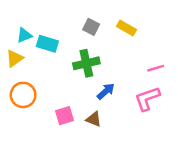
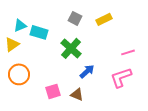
yellow rectangle: (127, 28) -> (104, 19), turned -56
green cross: (86, 63) -> (71, 48), turned -35

